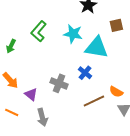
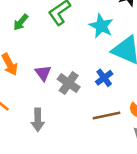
purple triangle: (31, 94) -> (43, 73), moved

